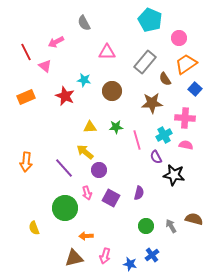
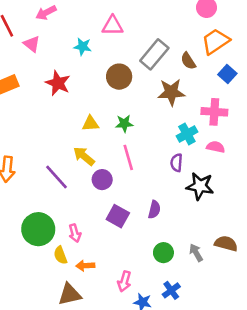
gray rectangle: (145, 62) -> (154, 54), moved
cyan star: (84, 80) -> (83, 47), moved
pink line: (137, 140) -> (128, 157), moved
purple semicircle: (156, 157) -> (176, 163), turned 32
pink arrow: (87, 193) -> (75, 233), moved
green circle: (65, 208) -> (38, 229), moved
yellow semicircle: (34, 228) -> (60, 255), moved
pink arrow: (105, 256) -> (124, 281), moved

